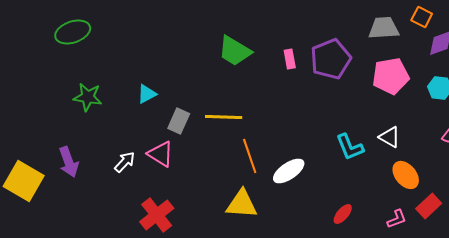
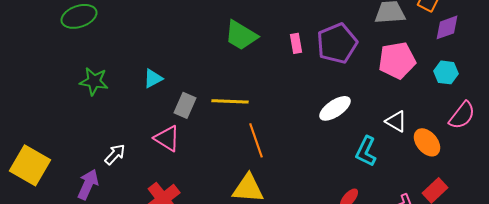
cyan L-shape: (350, 147) -> (366, 151), moved, turned 48
purple arrow: (69, 162) -> (88, 184), moved, turned -136
white arrow: (125, 162) -> (115, 154), moved
white ellipse: (289, 171) -> (335, 108), moved
orange ellipse: (406, 175) -> (427, 142), moved

